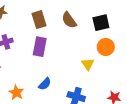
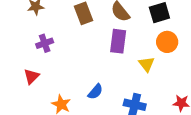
purple rectangle: (40, 47) -> (118, 41), moved

